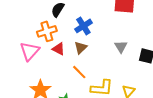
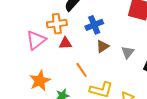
brown triangle: (81, 48) -> (103, 46), moved
red triangle: (59, 49) -> (65, 43), turned -40

